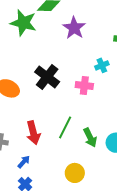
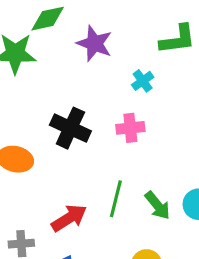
cyan cross: (102, 65) -> (143, 81), moved
red arrow: (33, 133) -> (69, 218), turned -95

